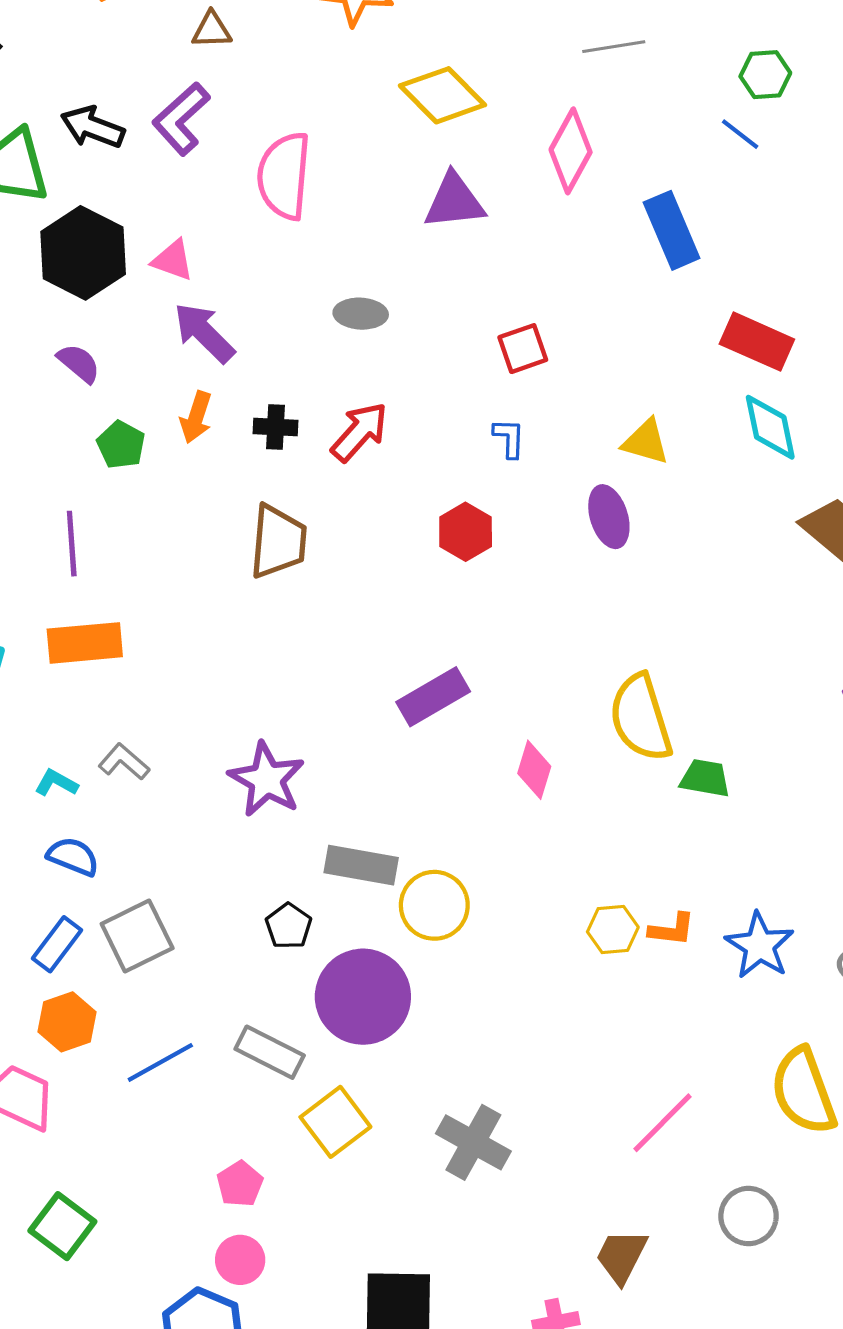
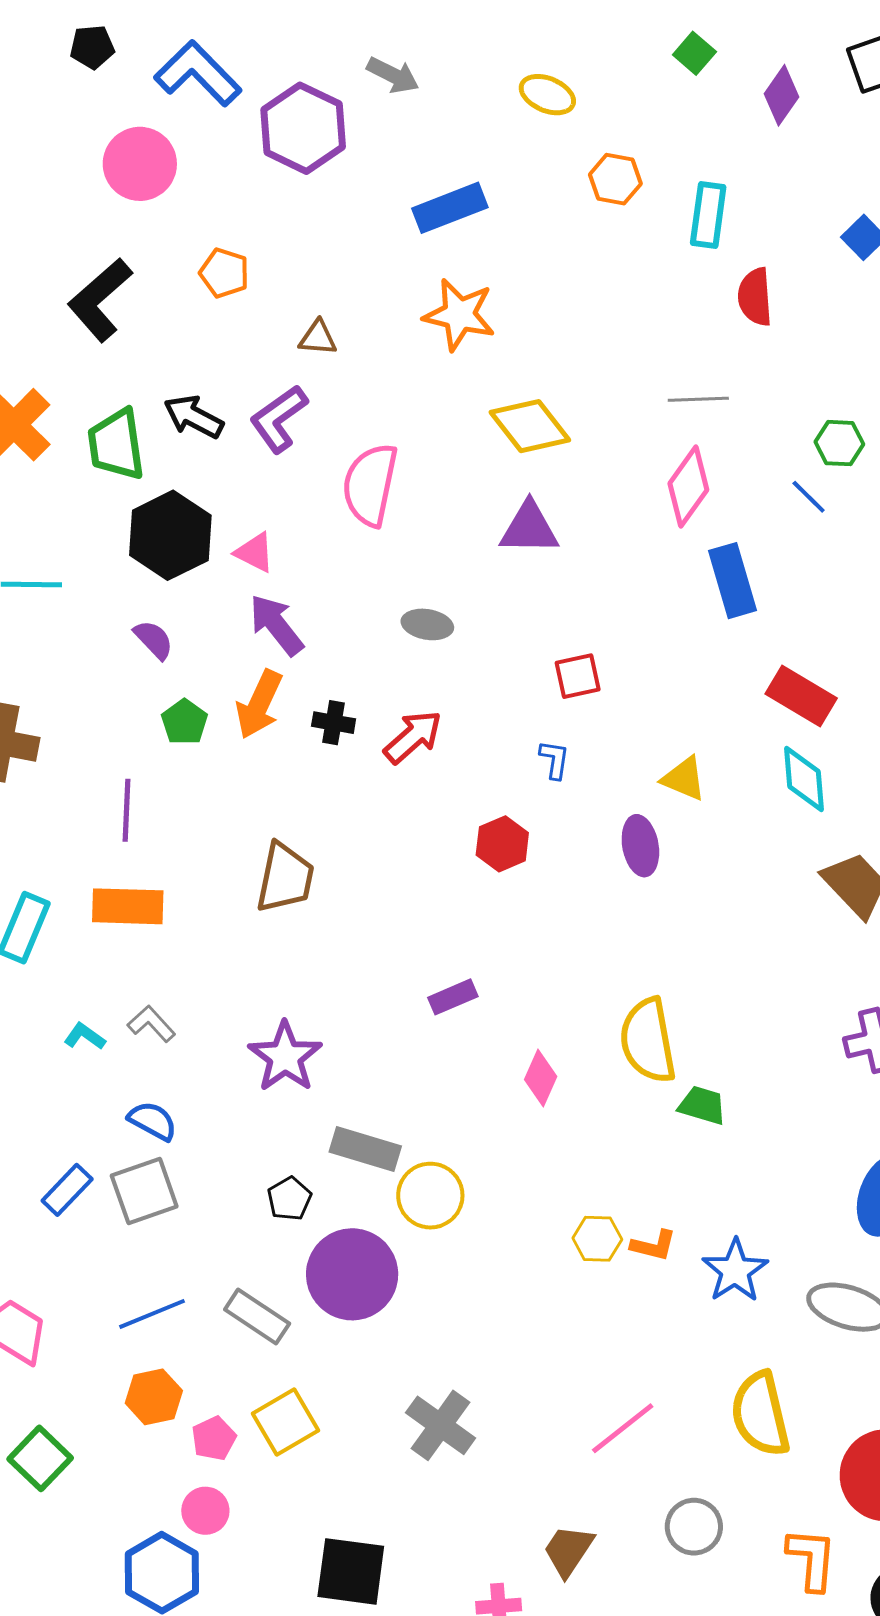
pink diamond: (571, 151) -> (688, 487), moved
orange arrow: (196, 417) -> (259, 704), size x1.4
brown trapezoid: (278, 542) -> (285, 878), moved
purple rectangle: (433, 697) -> (453, 997), size x0.7
blue semicircle: (73, 857) -> (153, 1121), moved
orange hexagon: (67, 1022) -> (154, 1397), moved
yellow square: (335, 1122) -> (285, 1422), moved

